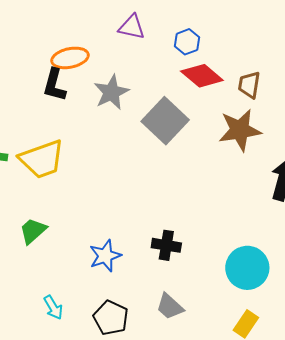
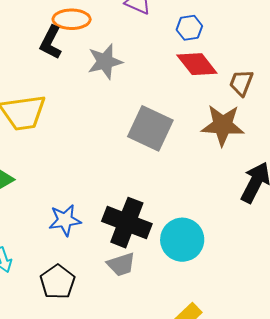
gray square: (165, 121) -> (150, 128), moved, turned -30
black cross: (166, 245) -> (127, 223), size x1.6
cyan circle: (247, 268) -> (182, 240), moved
gray trapezoid: (170, 307) -> (121, 264), moved, turned -72

